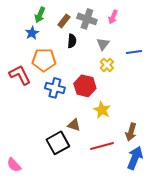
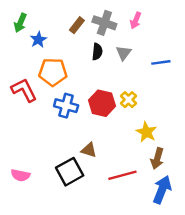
green arrow: (40, 15) -> (20, 23), moved
black semicircle: (72, 41) -> (97, 52), moved
yellow cross: (107, 65) -> (128, 100), moved
yellow star: (102, 110) -> (146, 132), moved
pink semicircle: (14, 165) -> (20, 175), moved, turned -35

